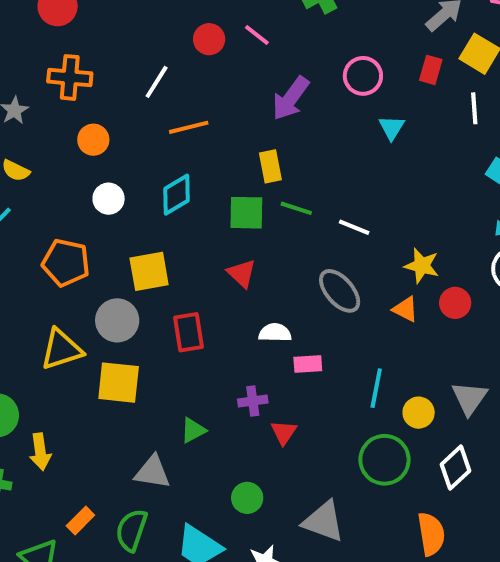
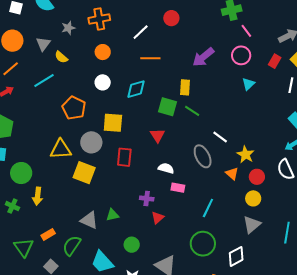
pink line: (257, 35) -> (246, 31), moved
orange cross: (70, 77) -> (99, 19), turned -30
white line: (354, 227) -> (220, 137), moved
yellow circle: (419, 413) -> (253, 198), moved
green triangle: (193, 430) -> (112, 215), moved

